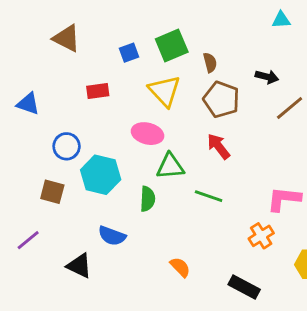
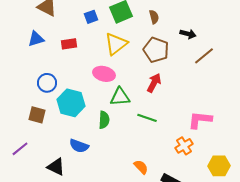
brown semicircle: (210, 63) -> (154, 17), moved
yellow triangle: (165, 91) -> (116, 44), turned 35
blue triangle: (28, 104) -> (36, 39), moved, turned -36
red arrow: (219, 146) -> (154, 83), turned 66
orange semicircle: (180, 267) -> (141, 167), moved

